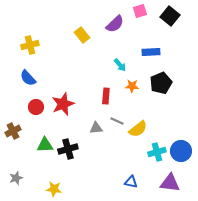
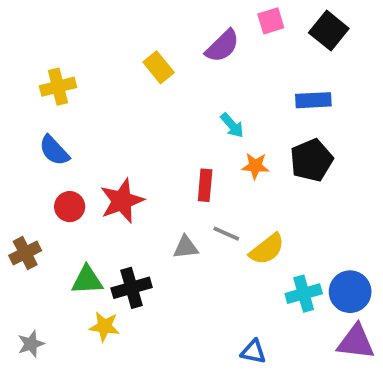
blue rectangle: (151, 52) -> (313, 100), moved
purple triangle: (170, 183) -> (356, 342), moved
yellow star: (54, 189) -> (104, 326), moved

